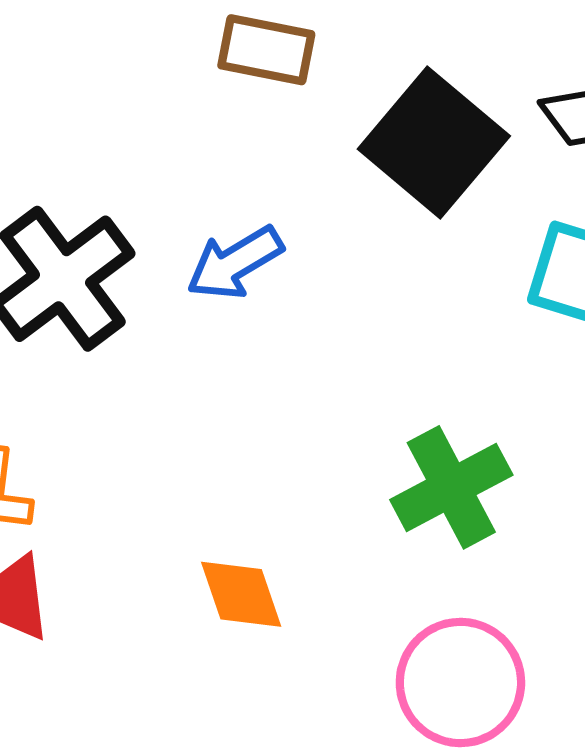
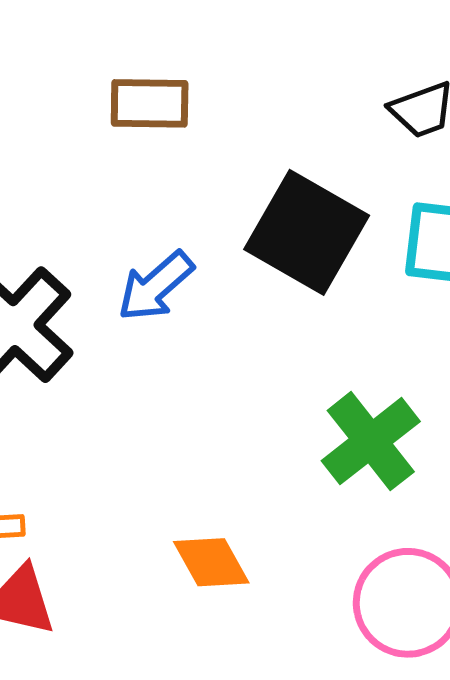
black square: (434, 143) -> (307, 232), moved

